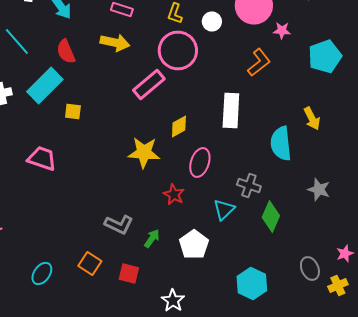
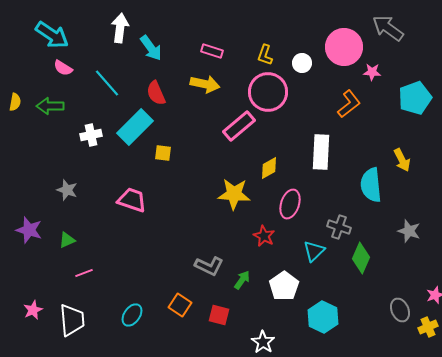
cyan hexagon: (252, 284) -> (323, 317), moved

